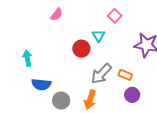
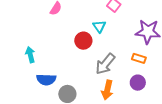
orange rectangle: (125, 75) -> (139, 58), moved
orange arrow: (90, 100) -> (107, 90), moved

